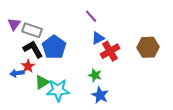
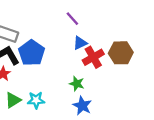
brown hexagon: (148, 47) -> (121, 53), moved
green triangle: (42, 82) -> (13, 100), moved
cyan star: (58, 90) -> (36, 100), size x0.7

